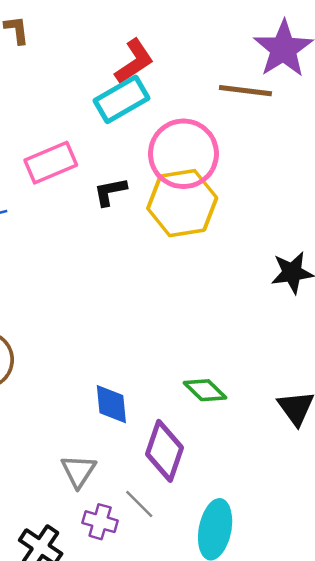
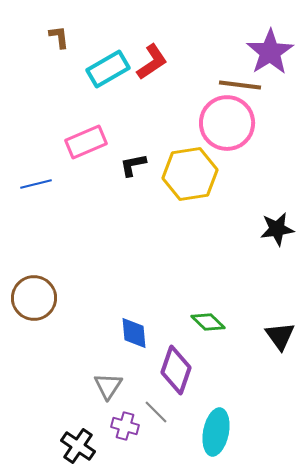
cyan rectangle: (122, 99) -> (108, 69), moved
pink circle: (183, 154) -> (227, 123), moved

